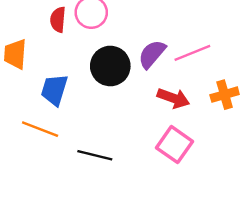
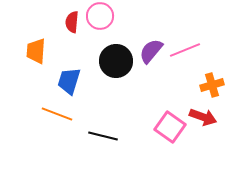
red arrow: (173, 98) -> (203, 117), moved

